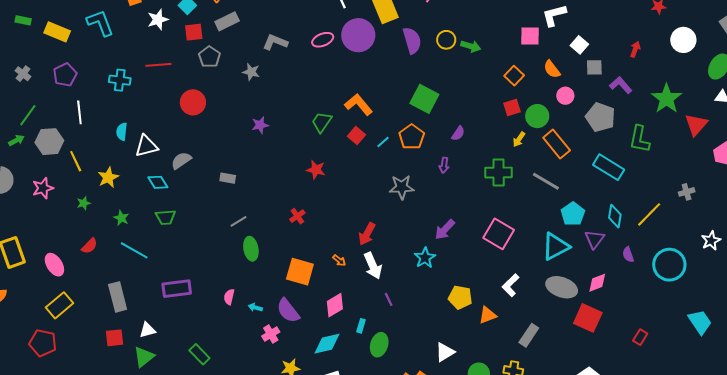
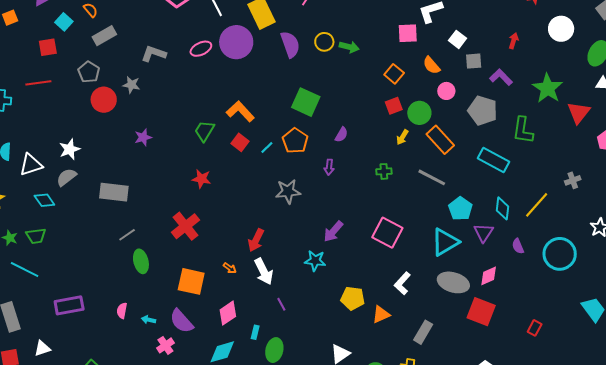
white star: (158, 20) -> (70, 149), moved
red square: (194, 32) -> (48, 47), moved
red circle: (193, 102) -> (104, 100), moved
green cross: (499, 173) -> (384, 171), size x0.6
gray rectangle: (228, 178) -> (114, 192), size x1.8
red cross: (297, 216) -> (185, 226), size x1.8
green trapezoid: (166, 217) -> (36, 236), moved
cyan star: (425, 258) -> (315, 261), turned -30

